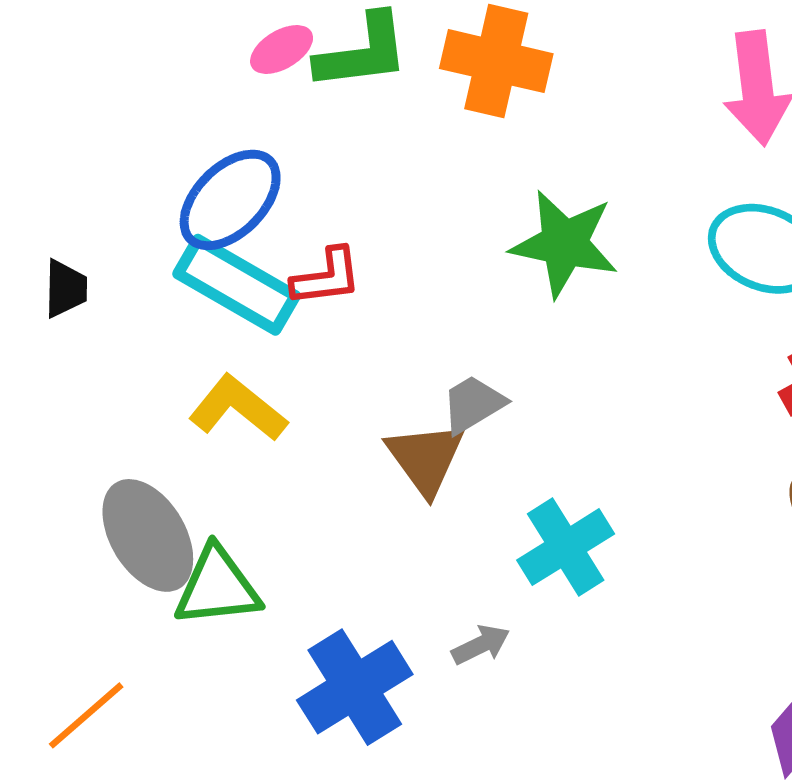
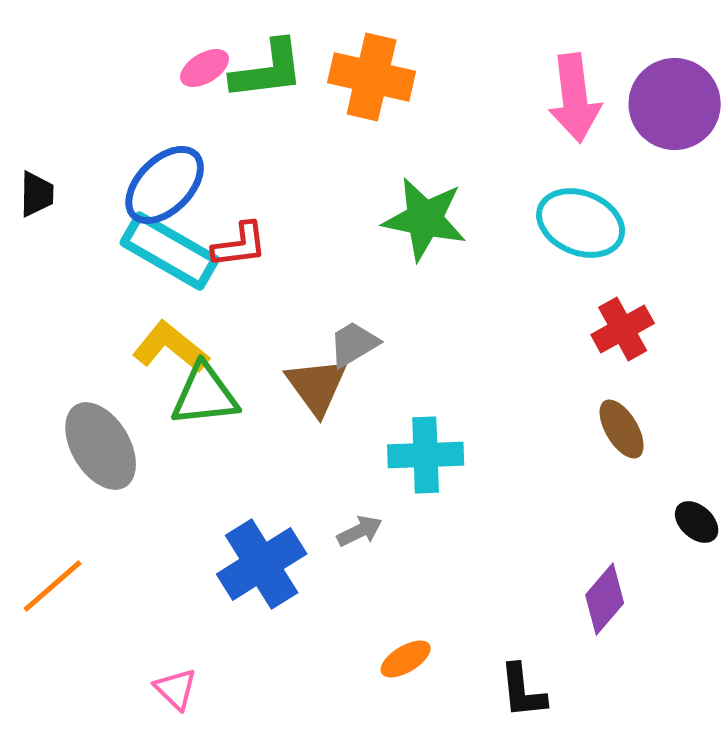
black trapezoid: (66, 289) -> (37, 194), moved
cyan cross: (566, 547) -> (426, 455), turned 30
green triangle: (217, 587) -> (205, 395), moved

